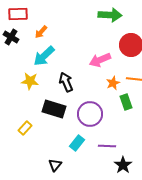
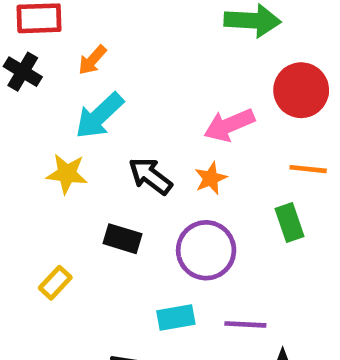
black arrow: (66, 82) -> (150, 176), turned -30
orange star: (113, 83) -> (211, 178), moved
black rectangle: (54, 109) -> (123, 239), size x0.7
cyan rectangle: (77, 143) -> (176, 318), turned 42

